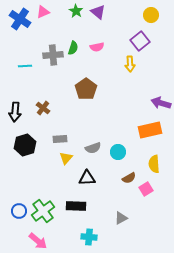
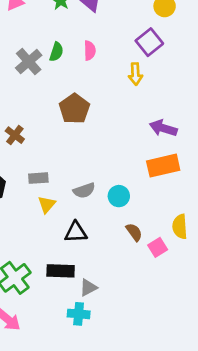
pink semicircle: (97, 47) -> (90, 50), turned -80
gray cross: (53, 55) -> (29, 62), turned -36
purple arrow: (161, 103) -> (163, 128), moved
yellow semicircle: (154, 164) -> (180, 227), moved
brown semicircle: (129, 178) -> (134, 232), turned -96
gray triangle: (121, 218) -> (88, 288), moved

